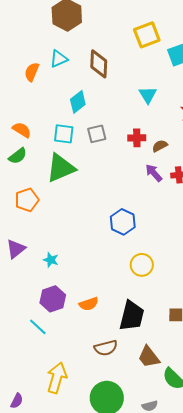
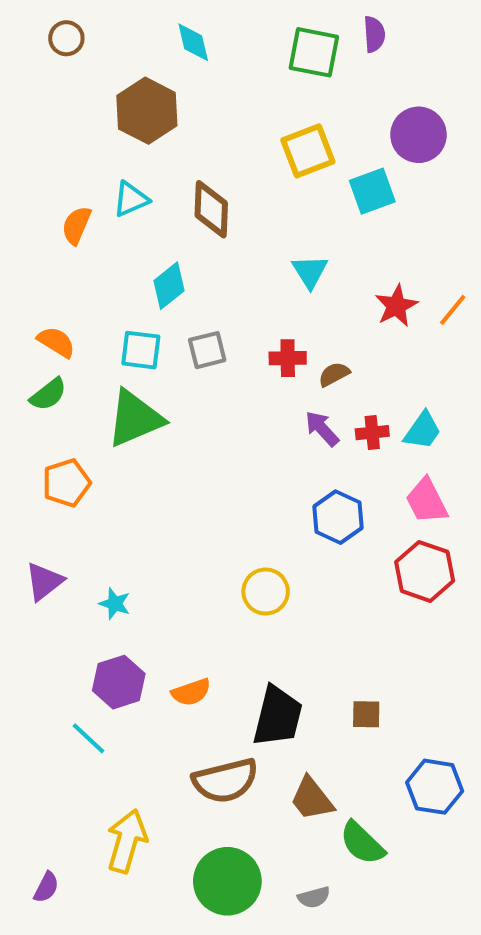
blue hexagon: (123, 222) -> (338, 517), moved
yellow circle: (142, 265) -> (266, 592), moved
brown semicircle: (106, 348) -> (225, 781), size x1.4

